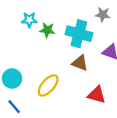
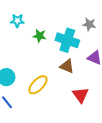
cyan star: (29, 20) -> (17, 21), moved
red triangle: (97, 95) -> (80, 95), turned 36

